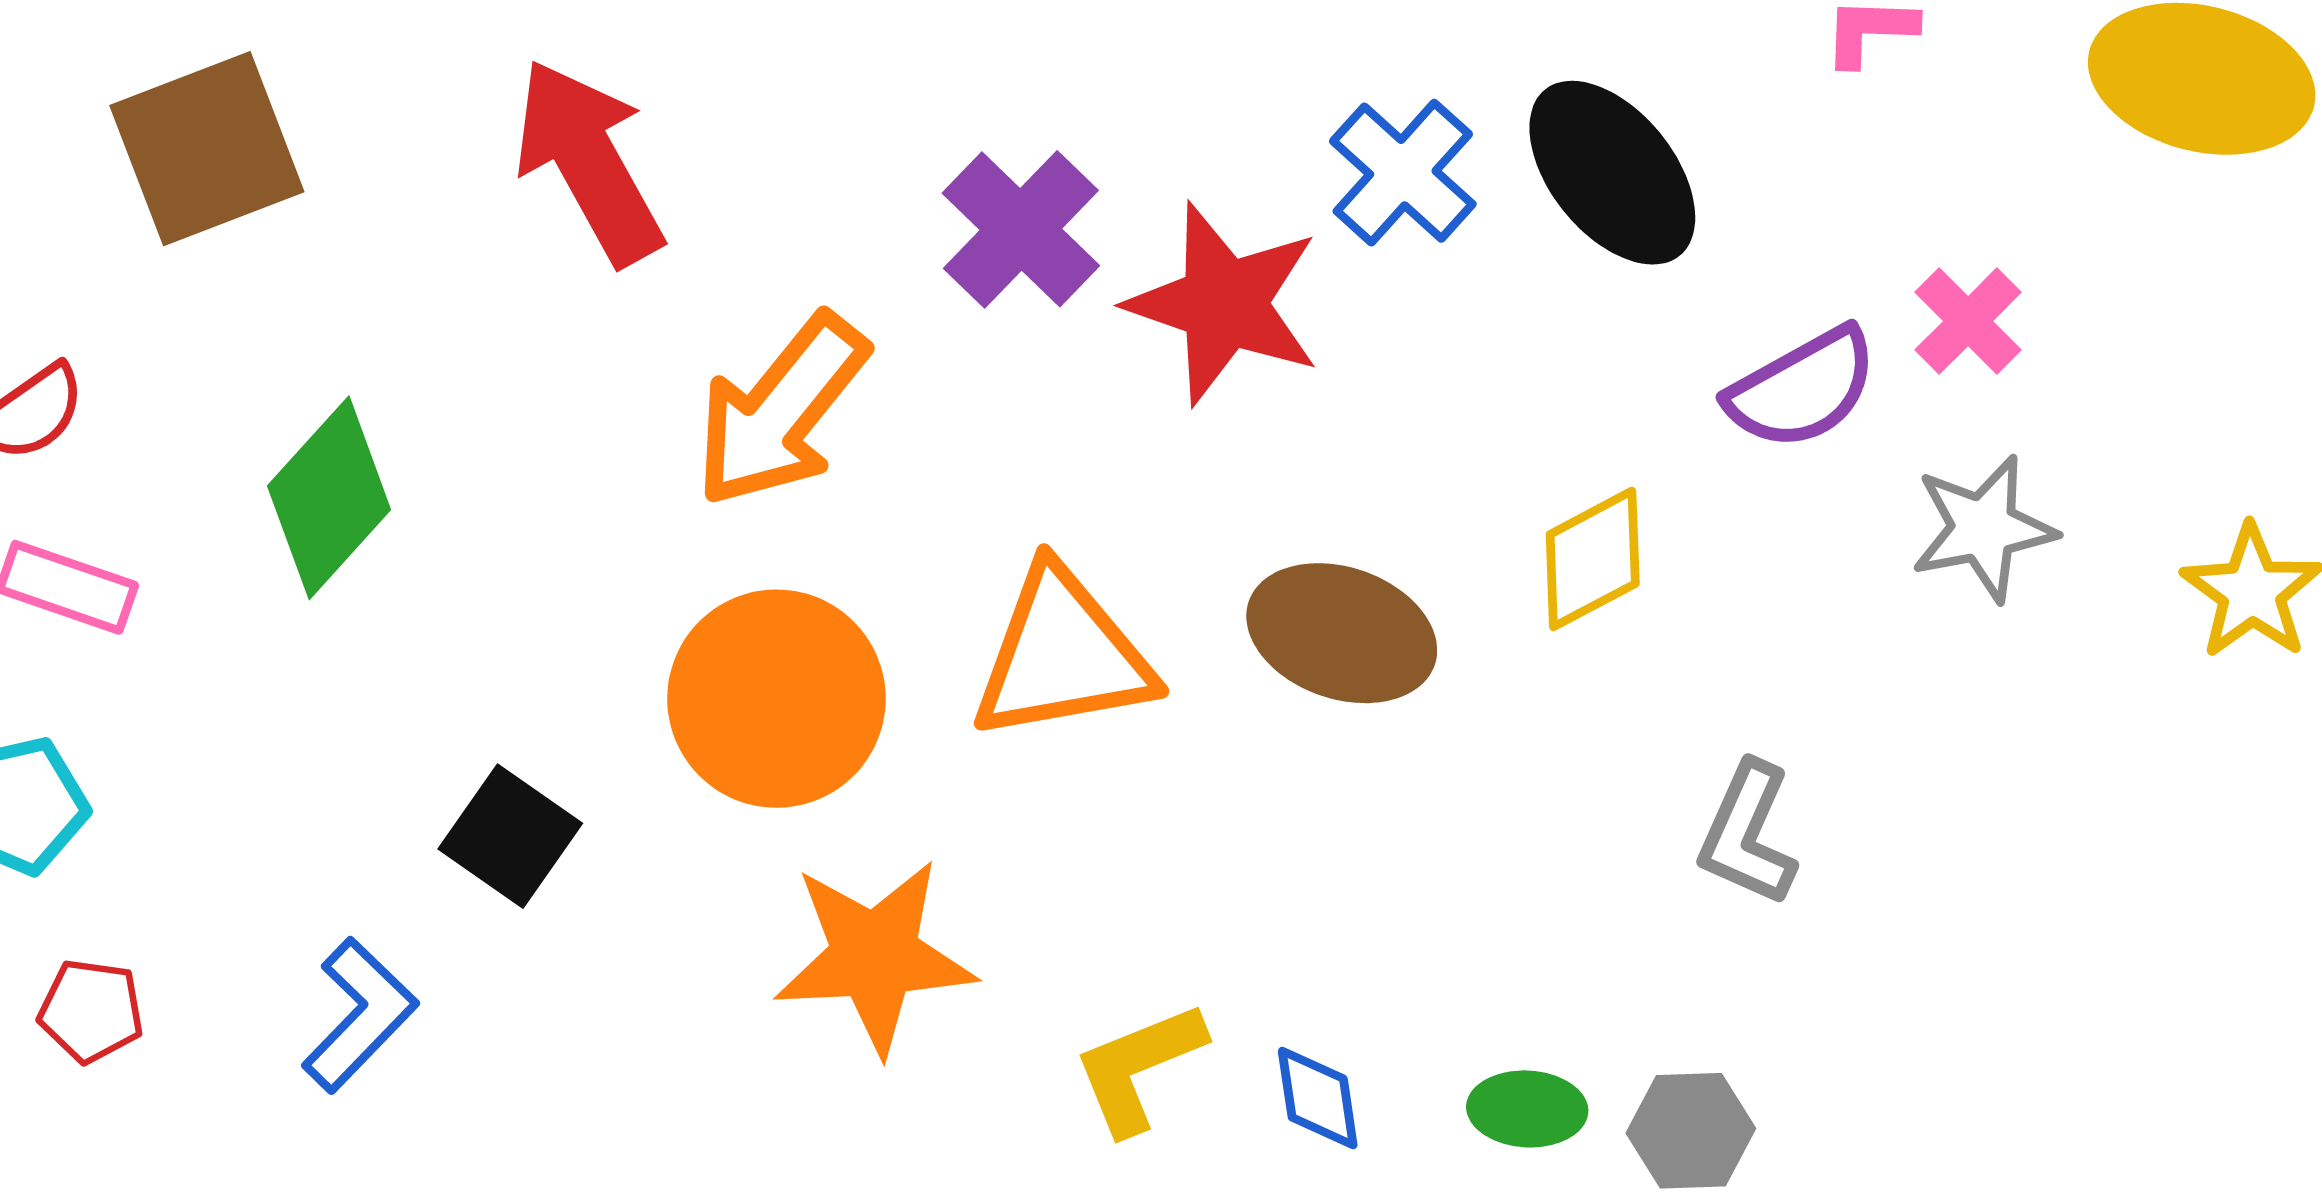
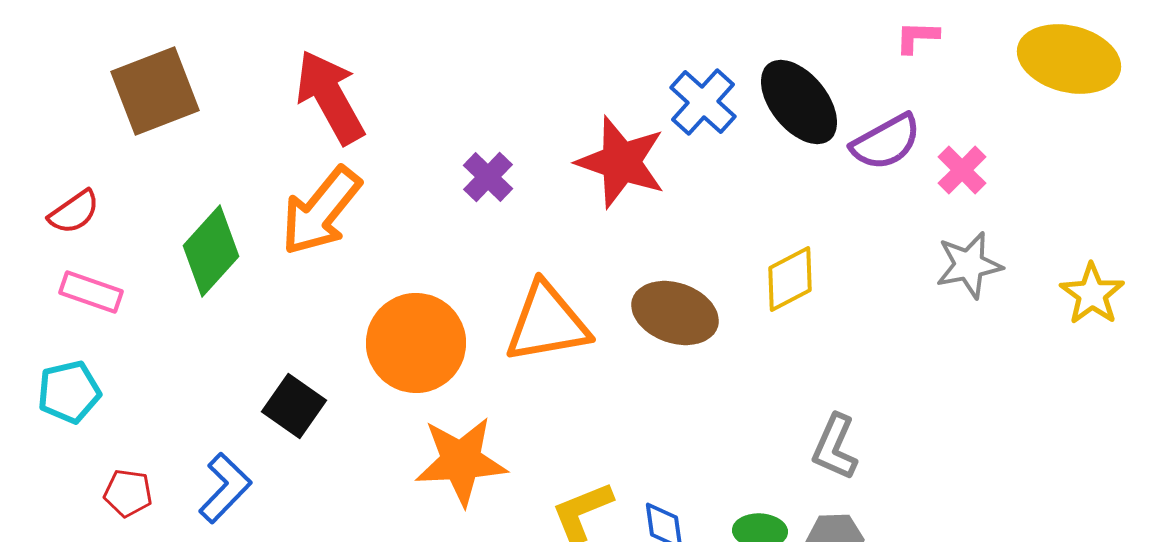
purple cross: (1021, 229) -> (488, 177), moved, size x0.7
purple semicircle: (1802, 389) -> (886, 142), moved
orange arrow: (781, 411) -> (321, 211), moved
gray L-shape: (1748, 834) -> (835, 447), moved
red pentagon: (91, 1011) -> (128, 493), moved

